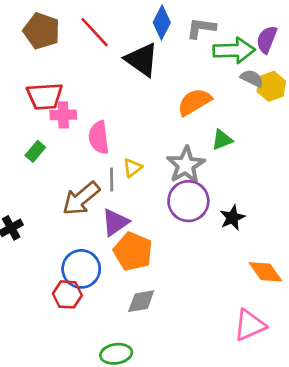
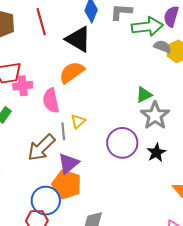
red line: (95, 32) -> (41, 22), turned 32
orange semicircle: (194, 102) -> (72, 72), moved
gray star: (186, 165) -> (155, 116), moved
orange pentagon: (133, 251) -> (67, 184), moved

